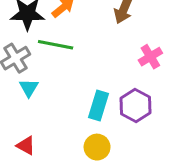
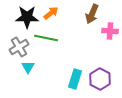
pink cross: (150, 57) -> (110, 31), moved, turned 35

